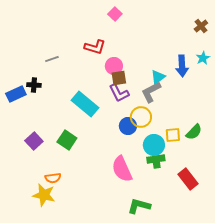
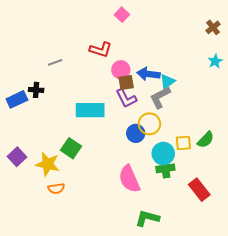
blue arrow: (182, 66) -> (148, 74), moved, turned 100
cyan rectangle: (85, 104) -> (90, 110), turned -40
purple square: (34, 141) -> (17, 157), moved
yellow star: (44, 195) -> (48, 164), moved

